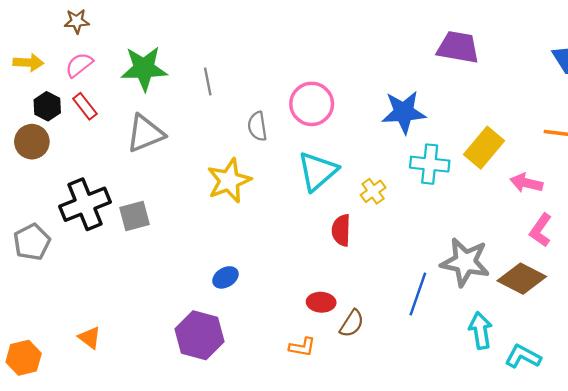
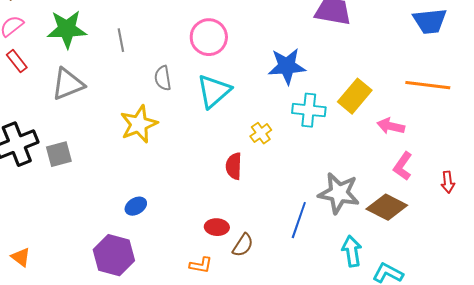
pink circle: (312, 104) -> (209, 37), moved
cyan triangle: (318, 171) -> (214, 91), moved

